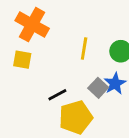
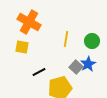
black line: (57, 95) -> (39, 72), moved

